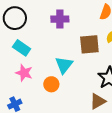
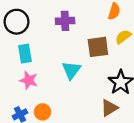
cyan rectangle: (22, 48) -> (25, 54), turned 48
orange circle: (51, 84) -> (43, 112), moved

